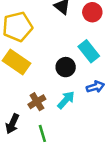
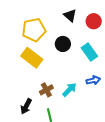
black circle: (66, 67) -> (63, 44), moved

